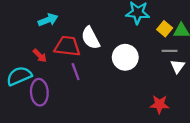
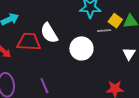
gray line: (170, 51) -> (104, 31), moved
purple line: (76, 72) -> (44, 86), moved

